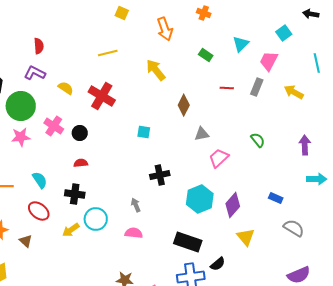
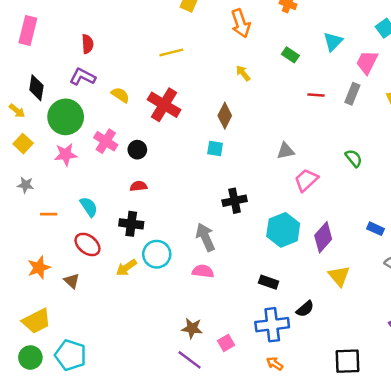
yellow arrow: (156, 70) -> (243, 73), moved, size x0.6
brown diamond: (184, 105) -> (225, 116), moved
gray arrow: (136, 205) -> (205, 237), size x1.6
black rectangle: (188, 242) -> (269, 282), size x0.6

